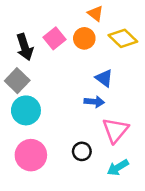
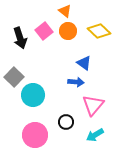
orange triangle: (95, 14) -> (65, 11), moved
gray square: (17, 81) -> (14, 77), moved
cyan circle: (26, 110) -> (33, 95), moved
pink circle: (31, 155) -> (35, 135), moved

